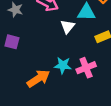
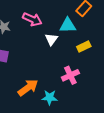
cyan star: (63, 65) -> (50, 97), moved

